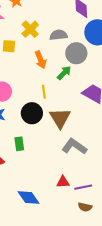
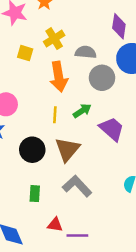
orange arrow: (41, 60) -> (59, 77), size x1.4
green arrow: (64, 73) -> (82, 111), moved
black circle: (32, 113) -> (32, 150), moved
green rectangle: (19, 144) -> (35, 194), moved

